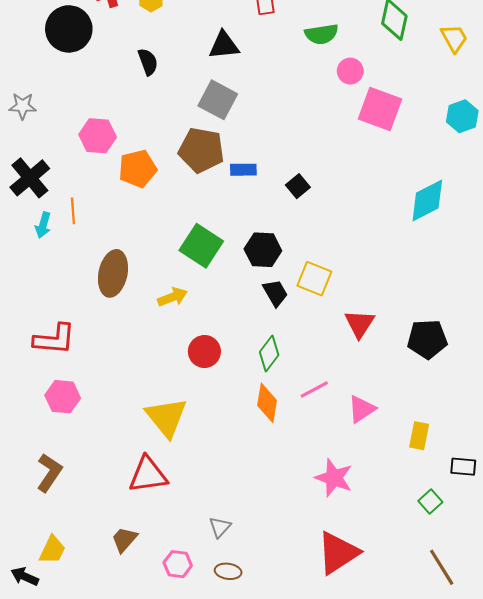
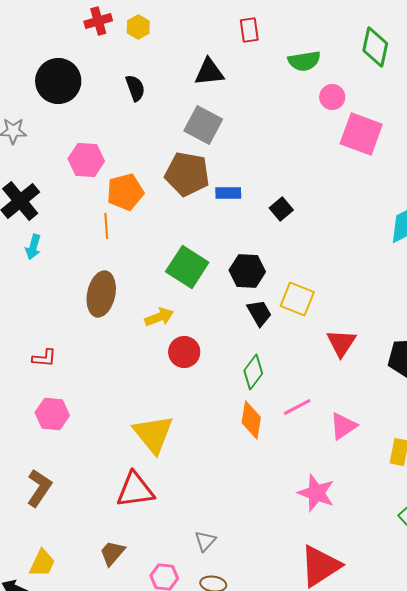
black circle: (69, 29) -> (58, 81), moved
orange line: (73, 211) -> (106, 226), moved
red L-shape: (54, 339) -> (44, 358), size x0.6
red circle: (204, 351) -> (184, 352), moved

